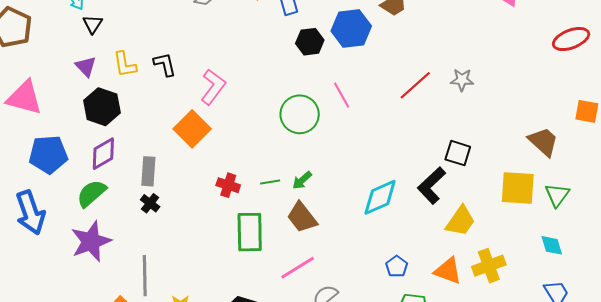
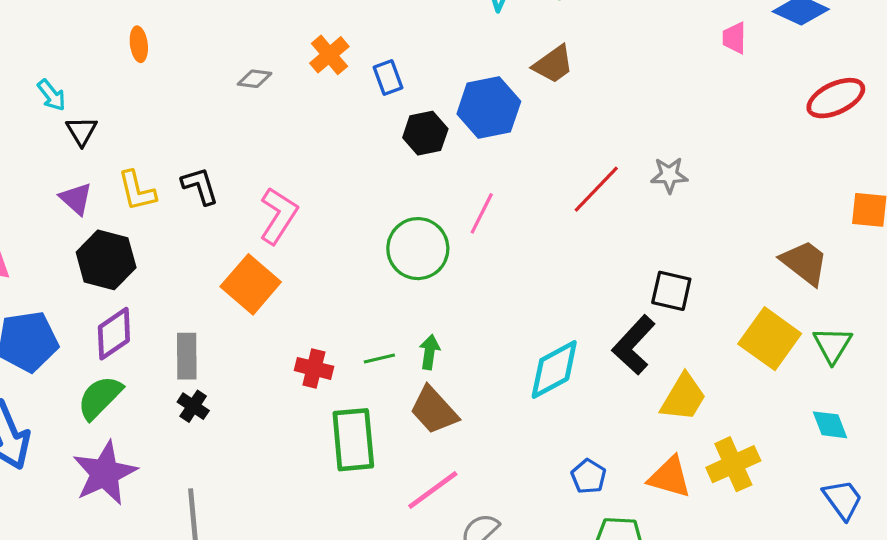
pink line: (342, 95) -> (482, 213), turned 60
green arrow: (302, 180) -> (430, 352), turned 145
yellow square: (518, 188) -> (770, 339), turned 36

